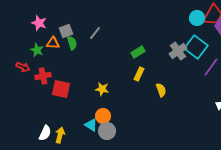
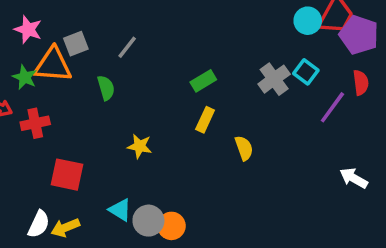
orange triangle: (53, 43) -> (53, 65), size x1.6
green semicircle: (72, 43) -> (106, 88), moved
cyan square: (196, 47) -> (306, 72), size x0.6
red square: (61, 89) -> (67, 175), moved
orange circle: (103, 116) -> (171, 226), moved
yellow arrow: (60, 135) -> (65, 228), turned -126

